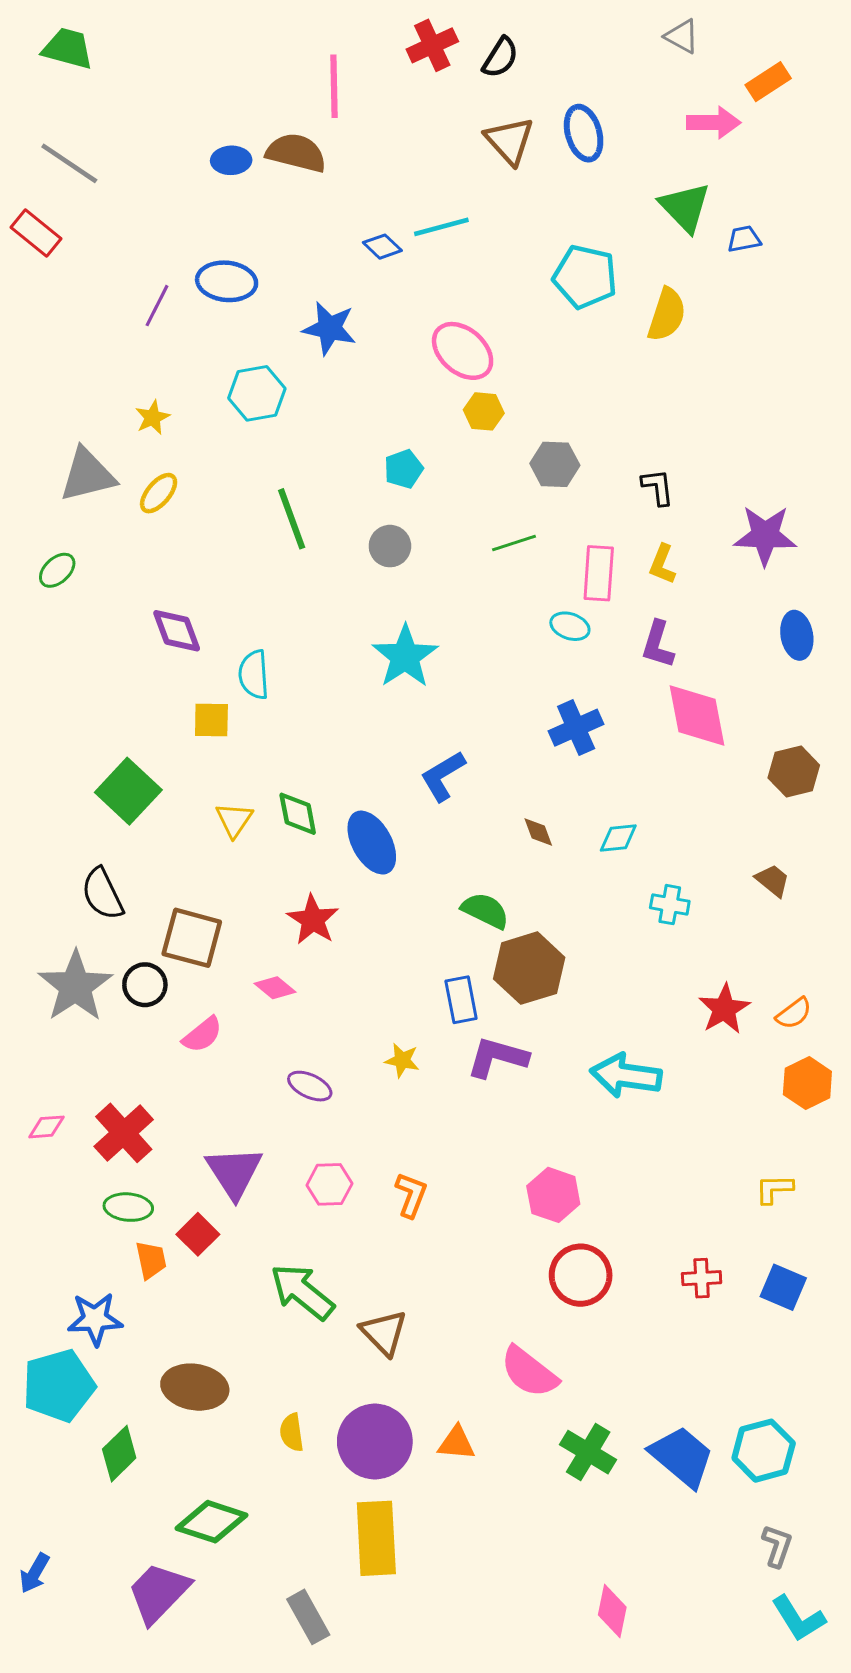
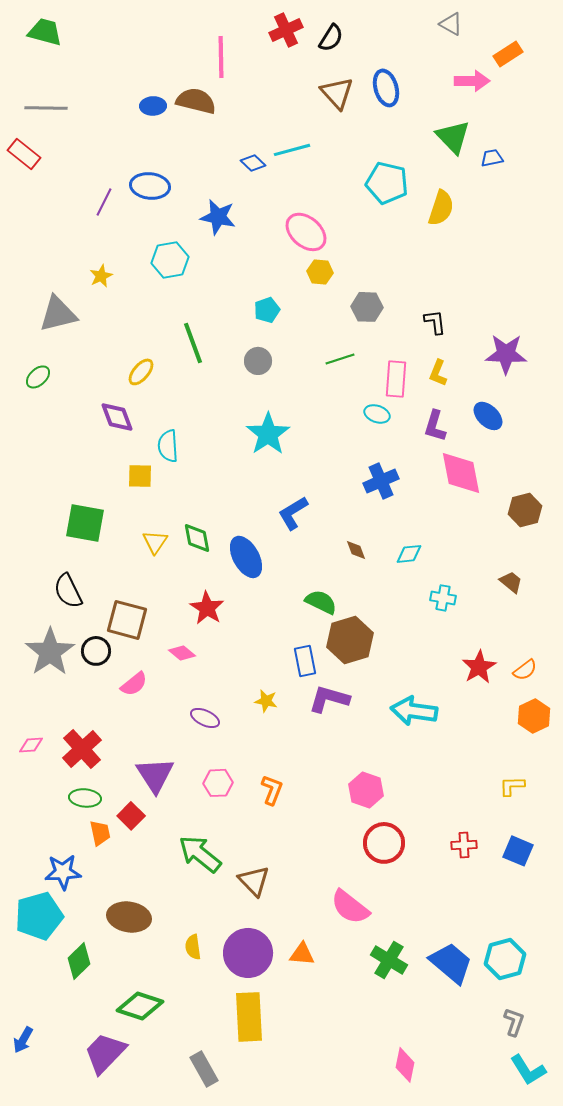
gray line: (69, 163) -> (46, 108), turned -33
yellow ellipse: (159, 493) -> (141, 372), moved
blue ellipse: (797, 635) -> (488, 416), moved, turned -36
green square: (128, 791) -> (85, 523), turned -33

